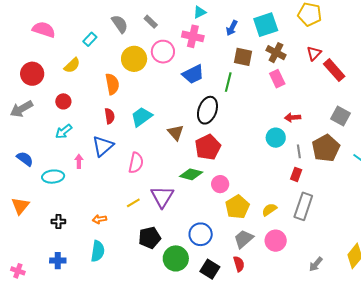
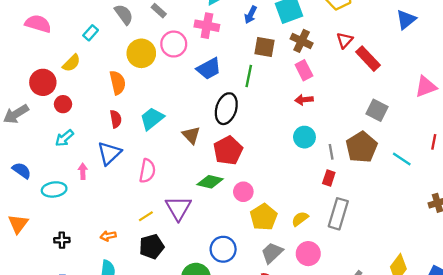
red circle: (32, 74) -> (43, 82), moved
red arrow: (293, 117) -> (304, 100), moved
black pentagon: (150, 238) -> (152, 247), moved

